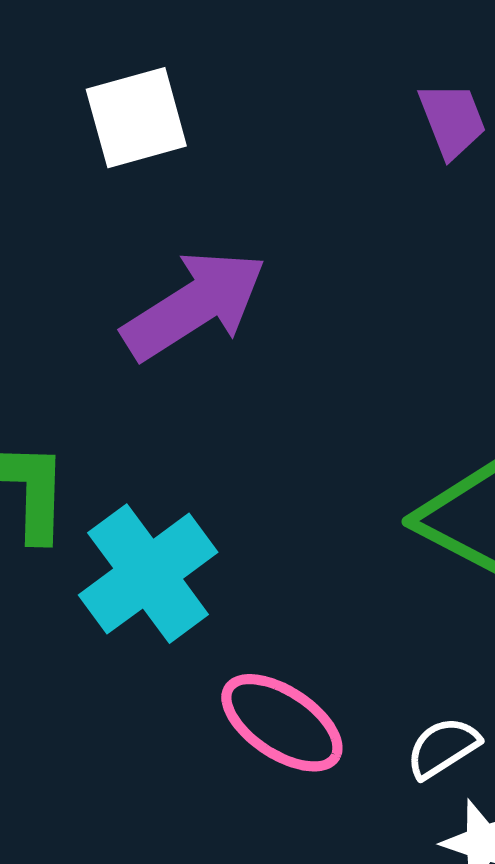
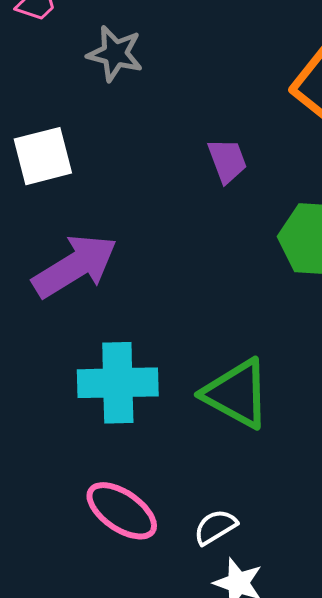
cyan cross: (148, 574) -> (118, 383), moved, turned 34

